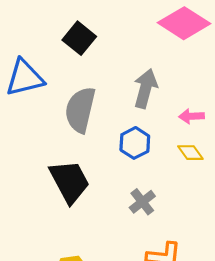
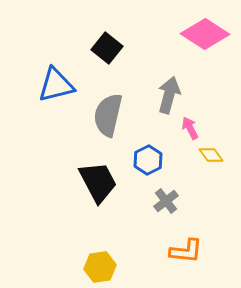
pink arrow: (192, 116) -> (190, 128), moved, turned 65
blue hexagon: (135, 143) -> (148, 160), moved

